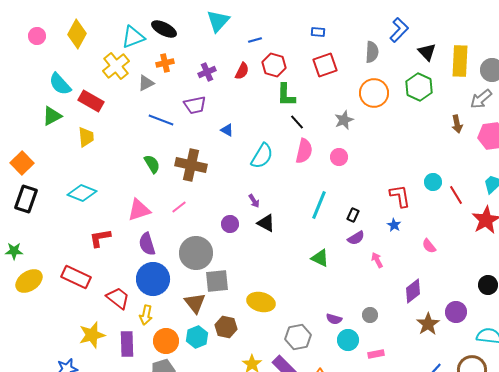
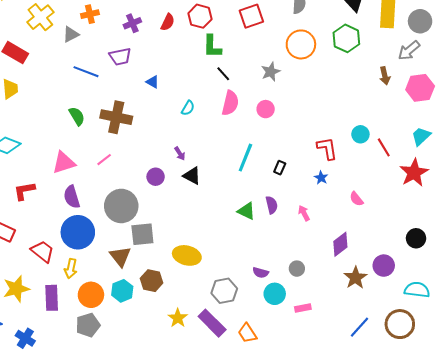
cyan semicircle: (262, 156) -> (188, 108), size x0.6
purple semicircle: (356, 238) -> (272, 205), moved, turned -72

